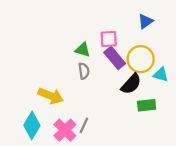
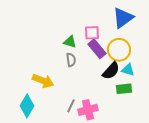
blue triangle: (145, 21) -> (123, 18), size x1.6
cyan triangle: (161, 75) -> (128, 70), moved
pink cross: (65, 130) -> (88, 110), moved, turned 30

